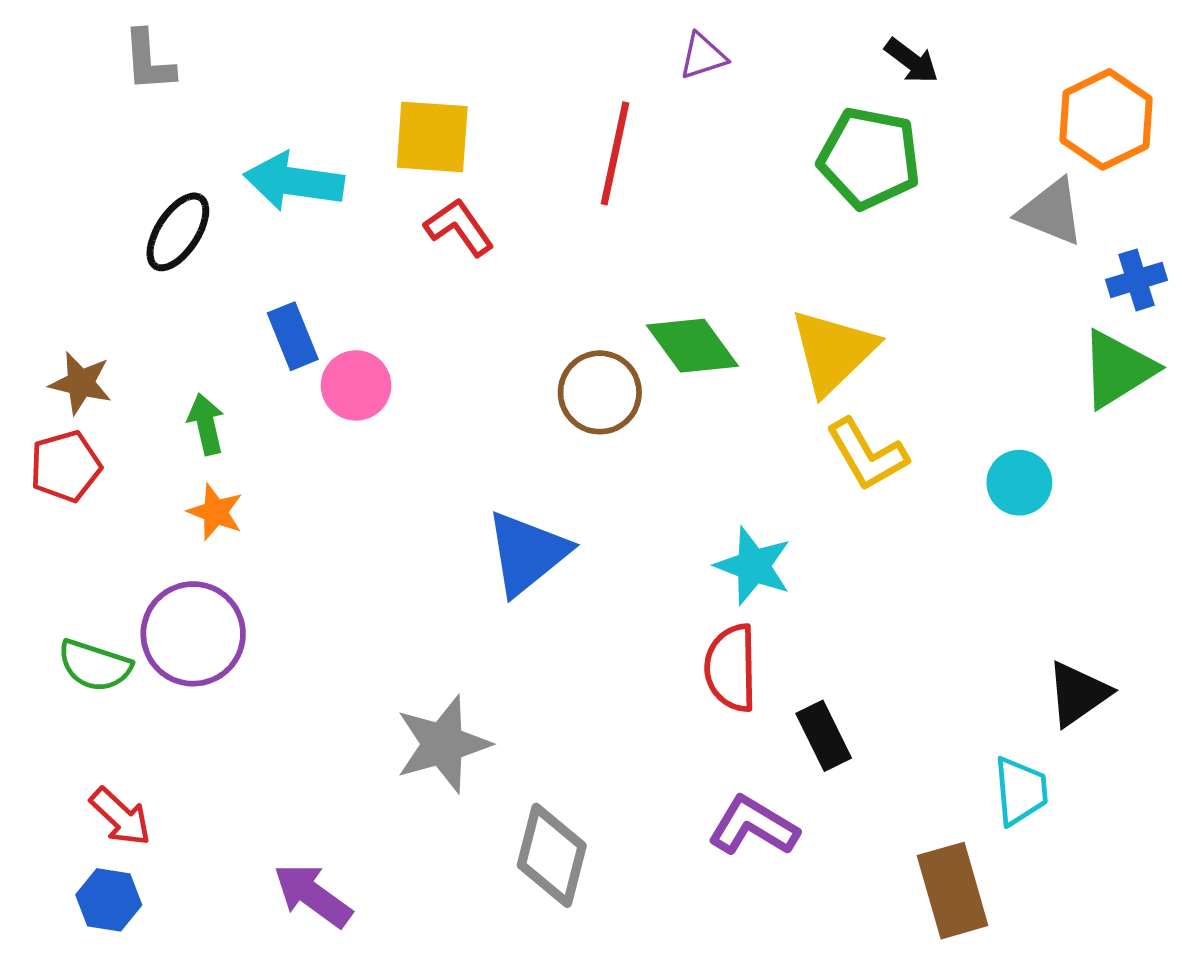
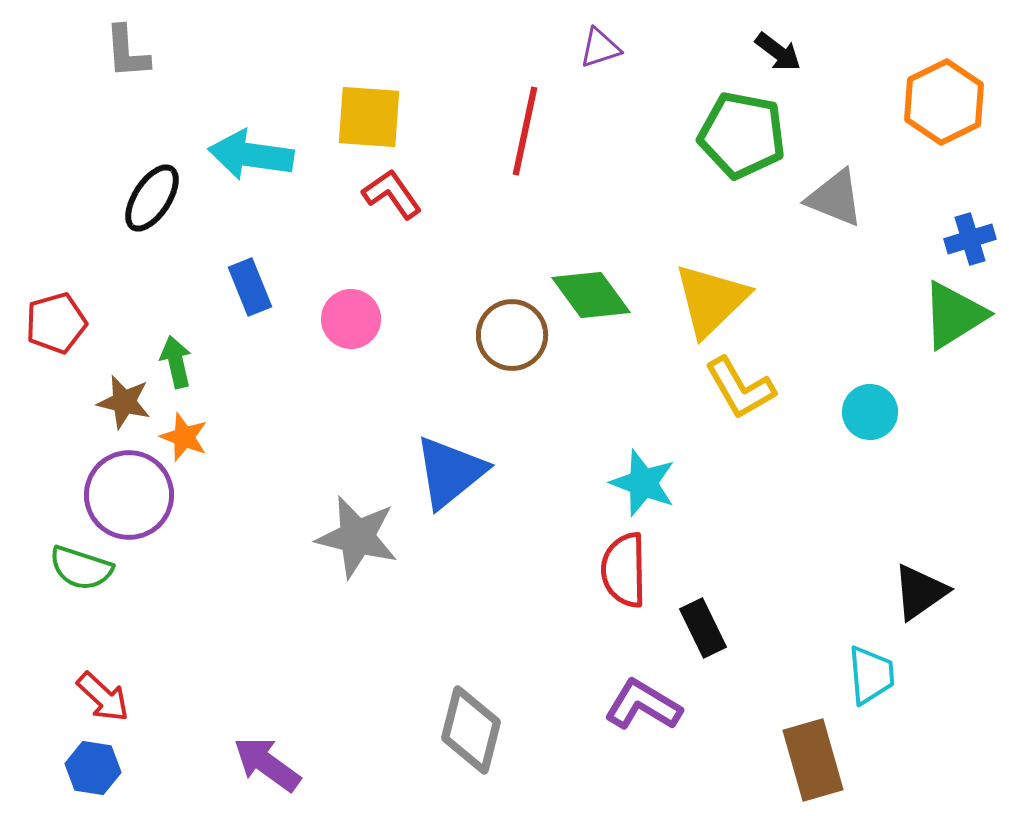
gray triangle: (1051, 212) -> (835, 198), moved
brown star: (81, 383) -> (124, 402), moved
pink circle: (356, 385) -> (351, 319), moved
red pentagon: (65, 466) -> (56, 323), moved
purple circle: (193, 634) -> (129, 495), moved
gray star: (443, 744) -> (357, 537), moved, turned 30

